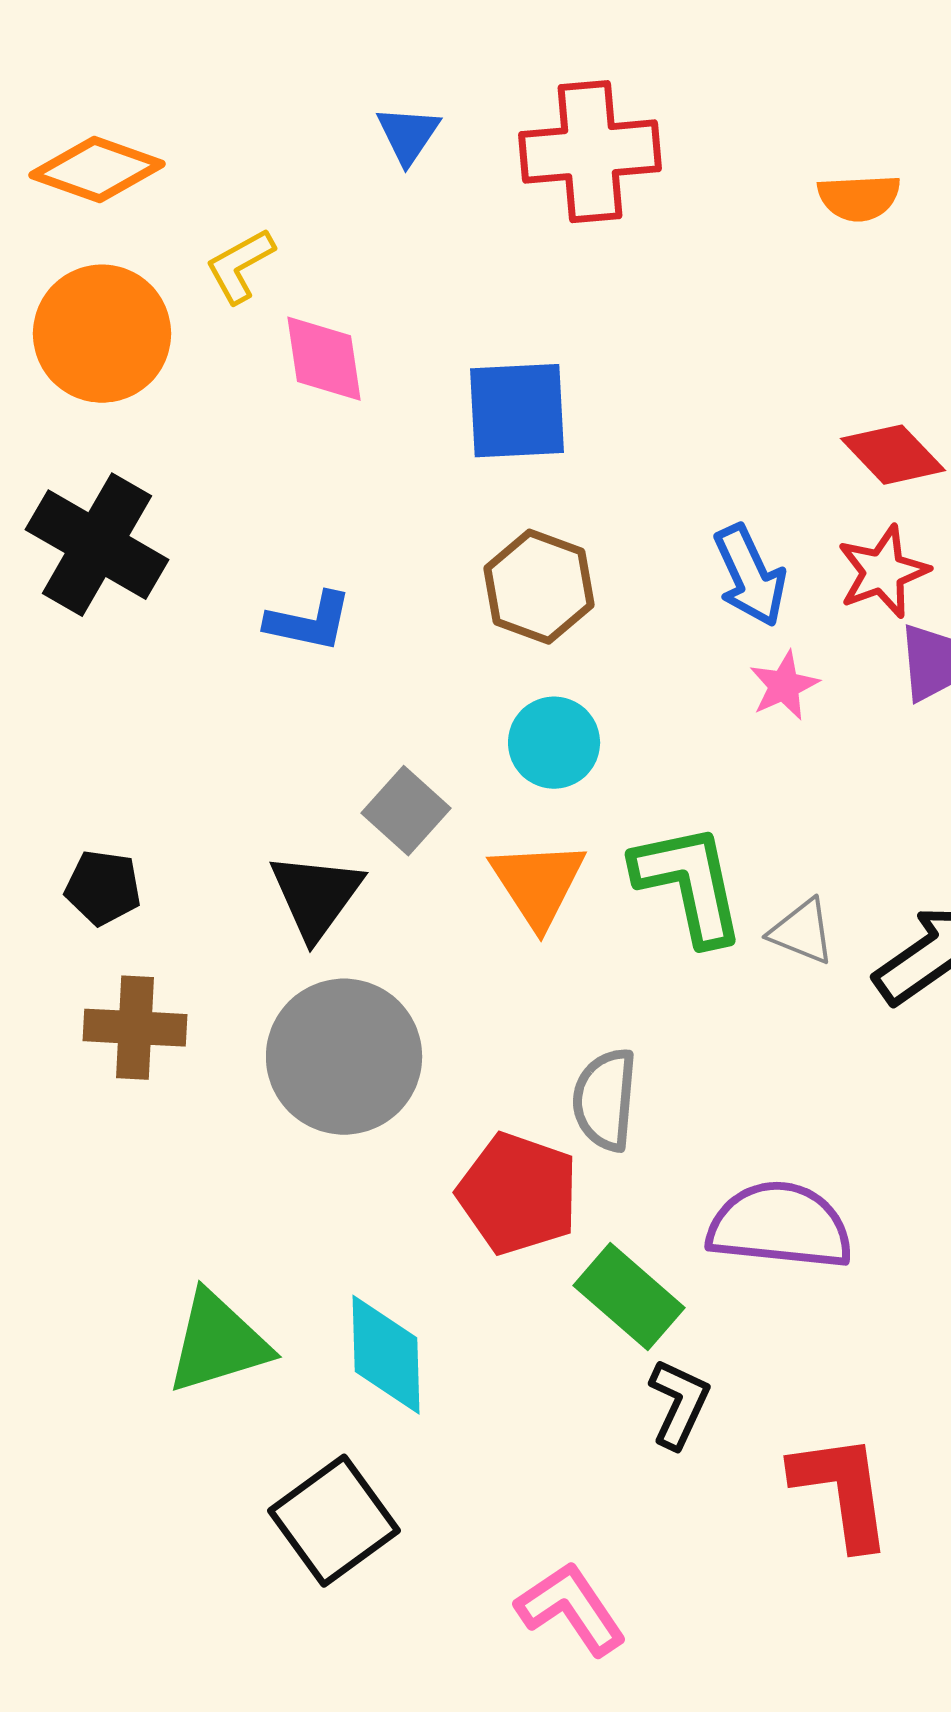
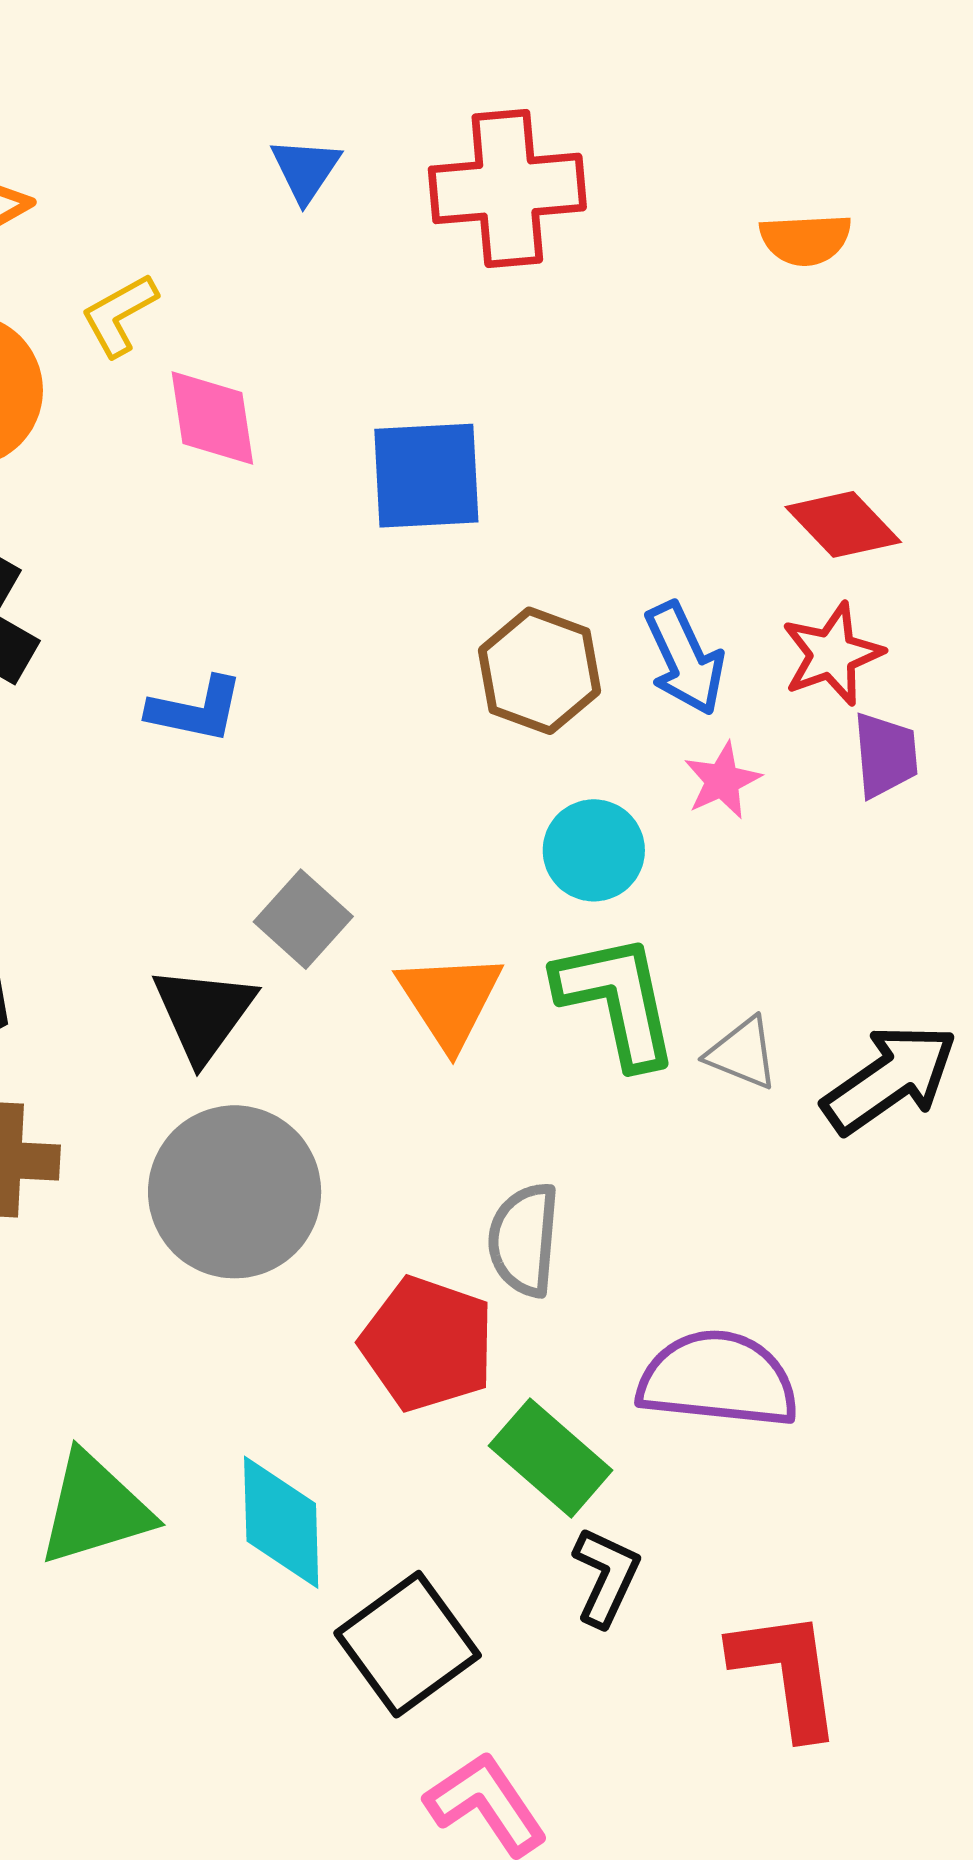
brown hexagon: (539, 587) -> (539, 671), moved
cyan circle: (554, 743) -> (594, 850), moved
black square: (334, 1521) -> (408, 1644), moved

